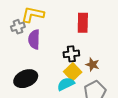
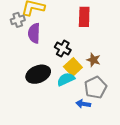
black cross: (71, 54) -> (63, 49), moved, turned 35
black ellipse: (26, 79) -> (38, 74), moved

